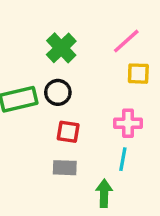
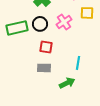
pink cross: (128, 123) -> (64, 22), moved, turned -35
green arrow: (104, 193) -> (67, 83), turned 63

